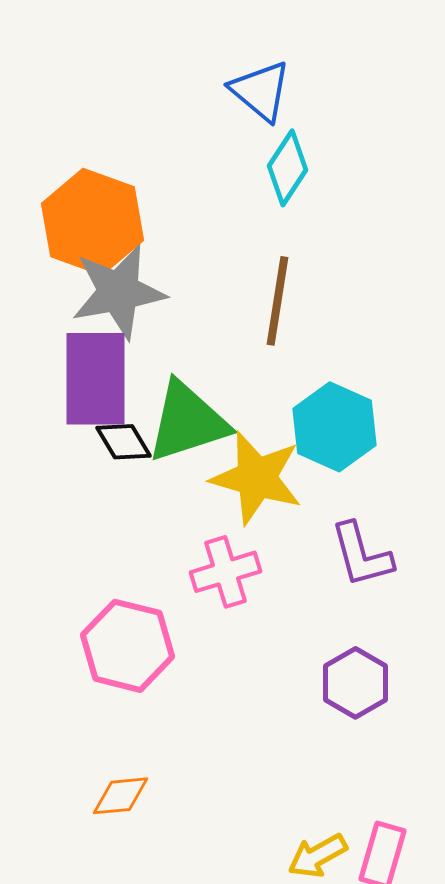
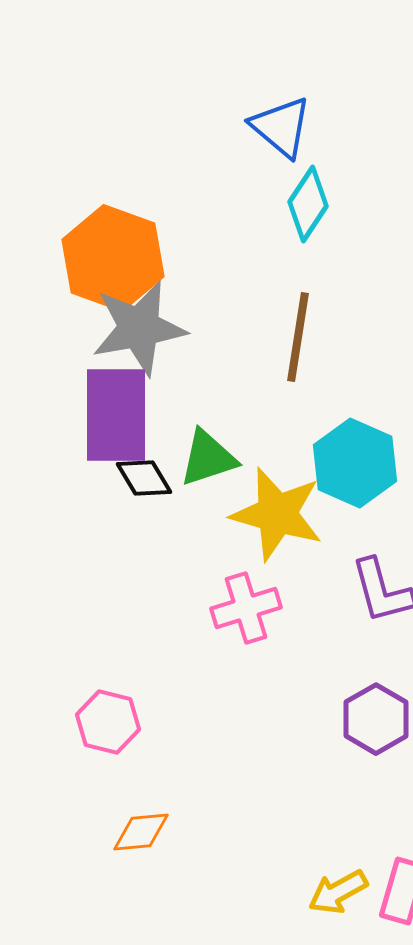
green triangle: (188, 422) -> (208, 458), size x0.7
pink hexagon: (128, 646) -> (108, 722), moved, size x0.7

